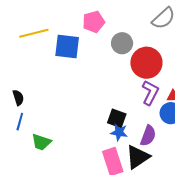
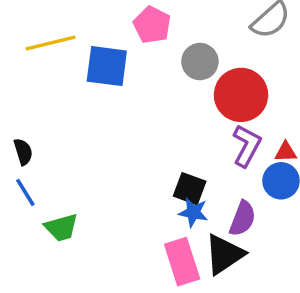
pink pentagon: (94, 22) -> (152, 25), turned -30
blue line: (20, 122) -> (25, 192), turned -48
green trapezoid: (41, 142) -> (61, 228), turned -35

